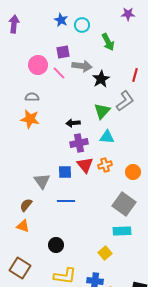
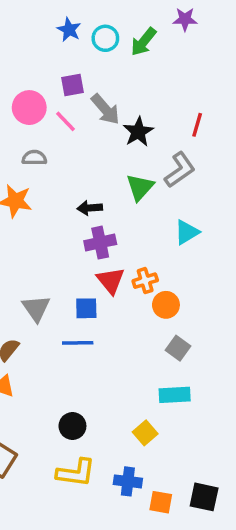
green arrow: (108, 42) -> (143, 42), moved, turned 66
gray arrow: (82, 66) -> (105, 109), turned 42
gray semicircle: (32, 97) -> (34, 158), moved
cyan triangle: (107, 137) -> (187, 232), moved, turned -35
blue square: (65, 172) -> (86, 308), moved
orange circle: (133, 172) -> (166, 305), moved
gray square: (124, 204) -> (178, 348), size x0.6
black circle: (56, 245) -> (72, 426), moved

